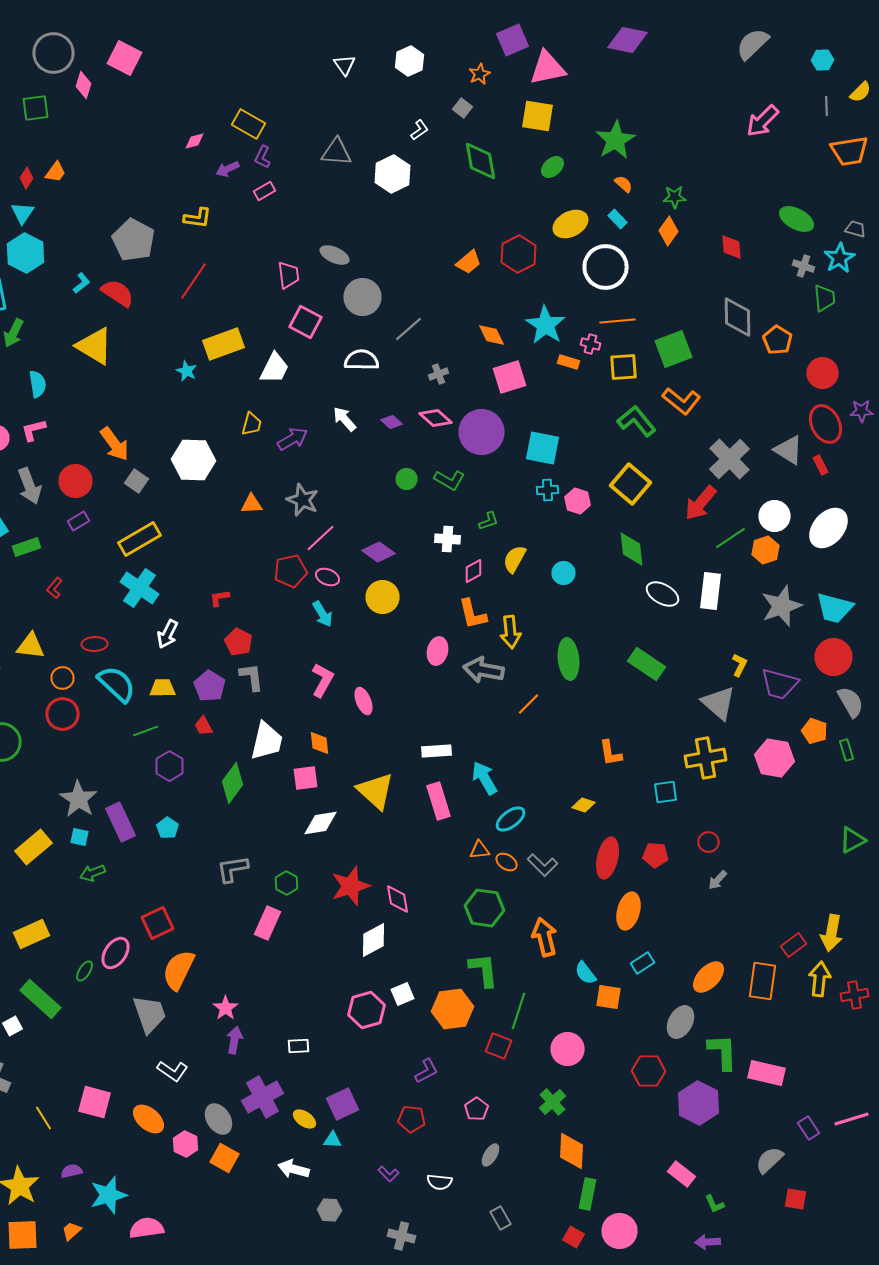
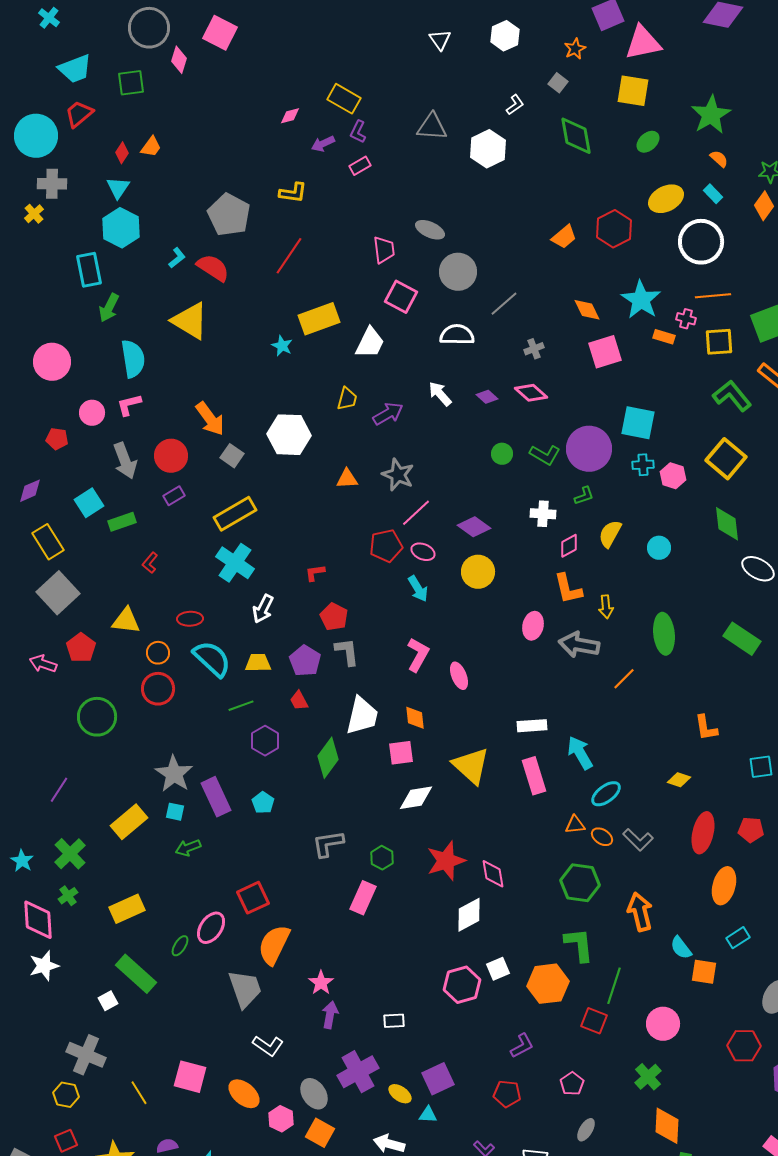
cyan semicircle: (38, 384) -> (133, 359), size x1.4
purple circle: (482, 432) -> (589, 449), moved
yellow arrow: (510, 632) -> (606, 607), size x0.7

